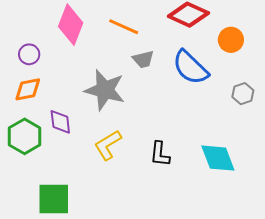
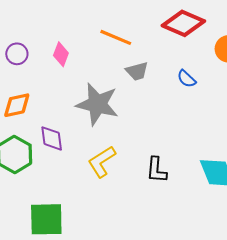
pink diamond: (71, 25) -> (61, 54), moved, size x0.6
purple circle: (29, 54) -> (17, 54), moved
blue semicircle: (190, 68) -> (187, 79), size x0.5

